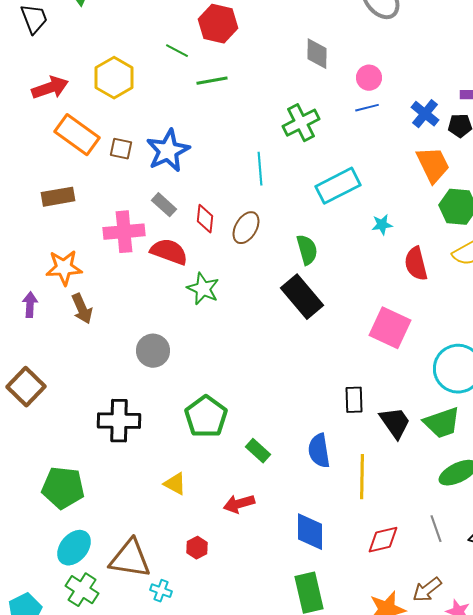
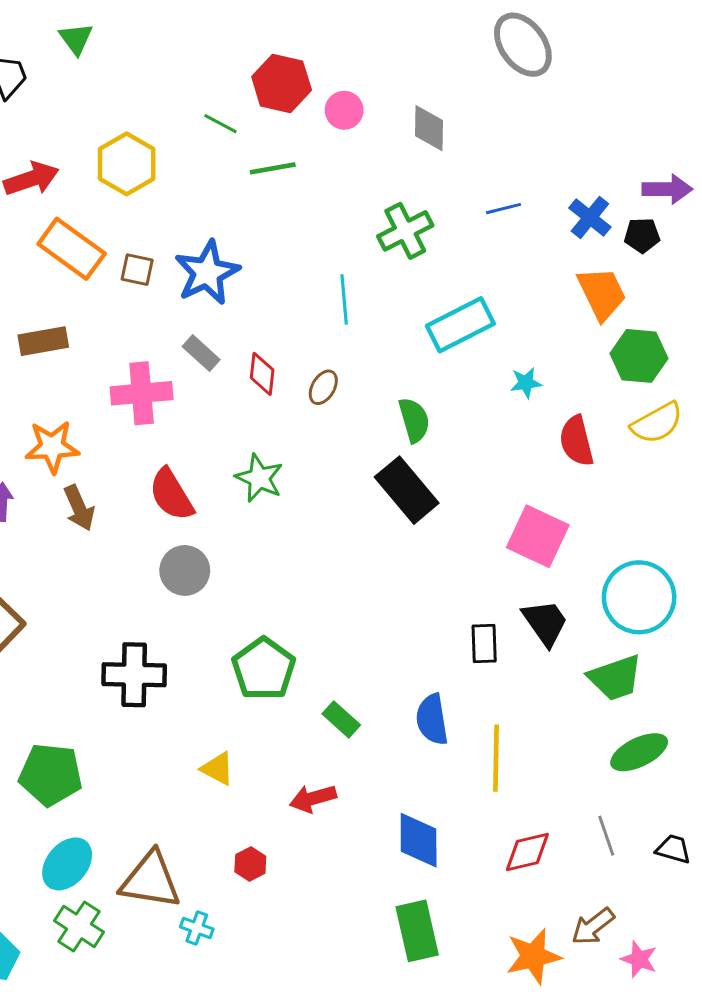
pink circle: (369, 78) -> (344, 110), moved
brown ellipse: (246, 228) -> (323, 387), size x0.7
red semicircle: (169, 252) -> (171, 495), moved, turned -141
black trapezoid: (395, 423) -> (545, 623), moved

